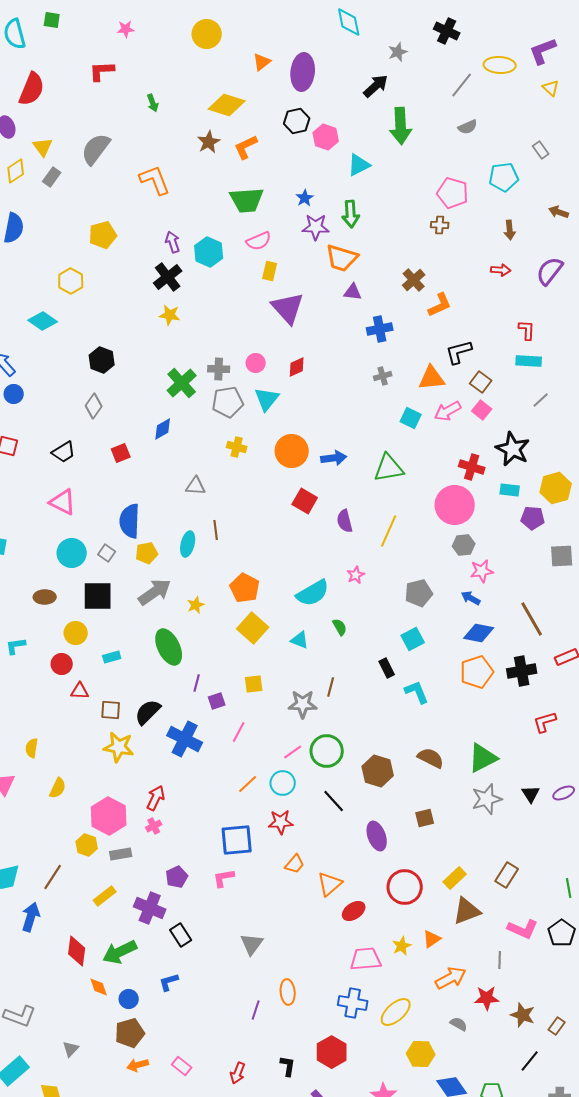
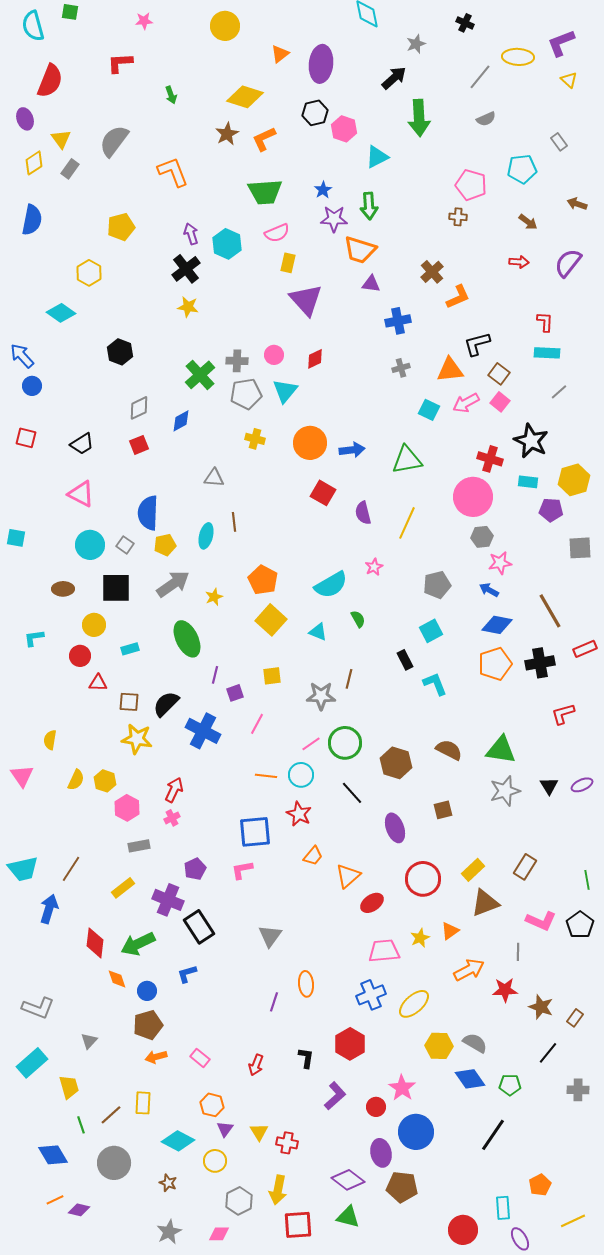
black cross: (447, 31) -> (465, 23), size x0.7
brown arrow: (510, 230) -> (528, 222), turned -48
gray diamond: (94, 406) -> (139, 408), moved, turned 30
green triangle: (483, 758) -> (501, 750), turned 36
orange line: (248, 784) -> (266, 776), turned 50
pink hexagon: (109, 816) -> (127, 808), size x0.7
red star: (281, 822) -> (299, 814), turned 30
yellow hexagon: (87, 845) -> (105, 781), moved
black rectangle: (181, 935) -> (199, 927), size x1.4
blue cross: (353, 1003) -> (371, 995), turned -32
gray semicircle: (459, 1024) -> (475, 1043), moved, size x1.4

